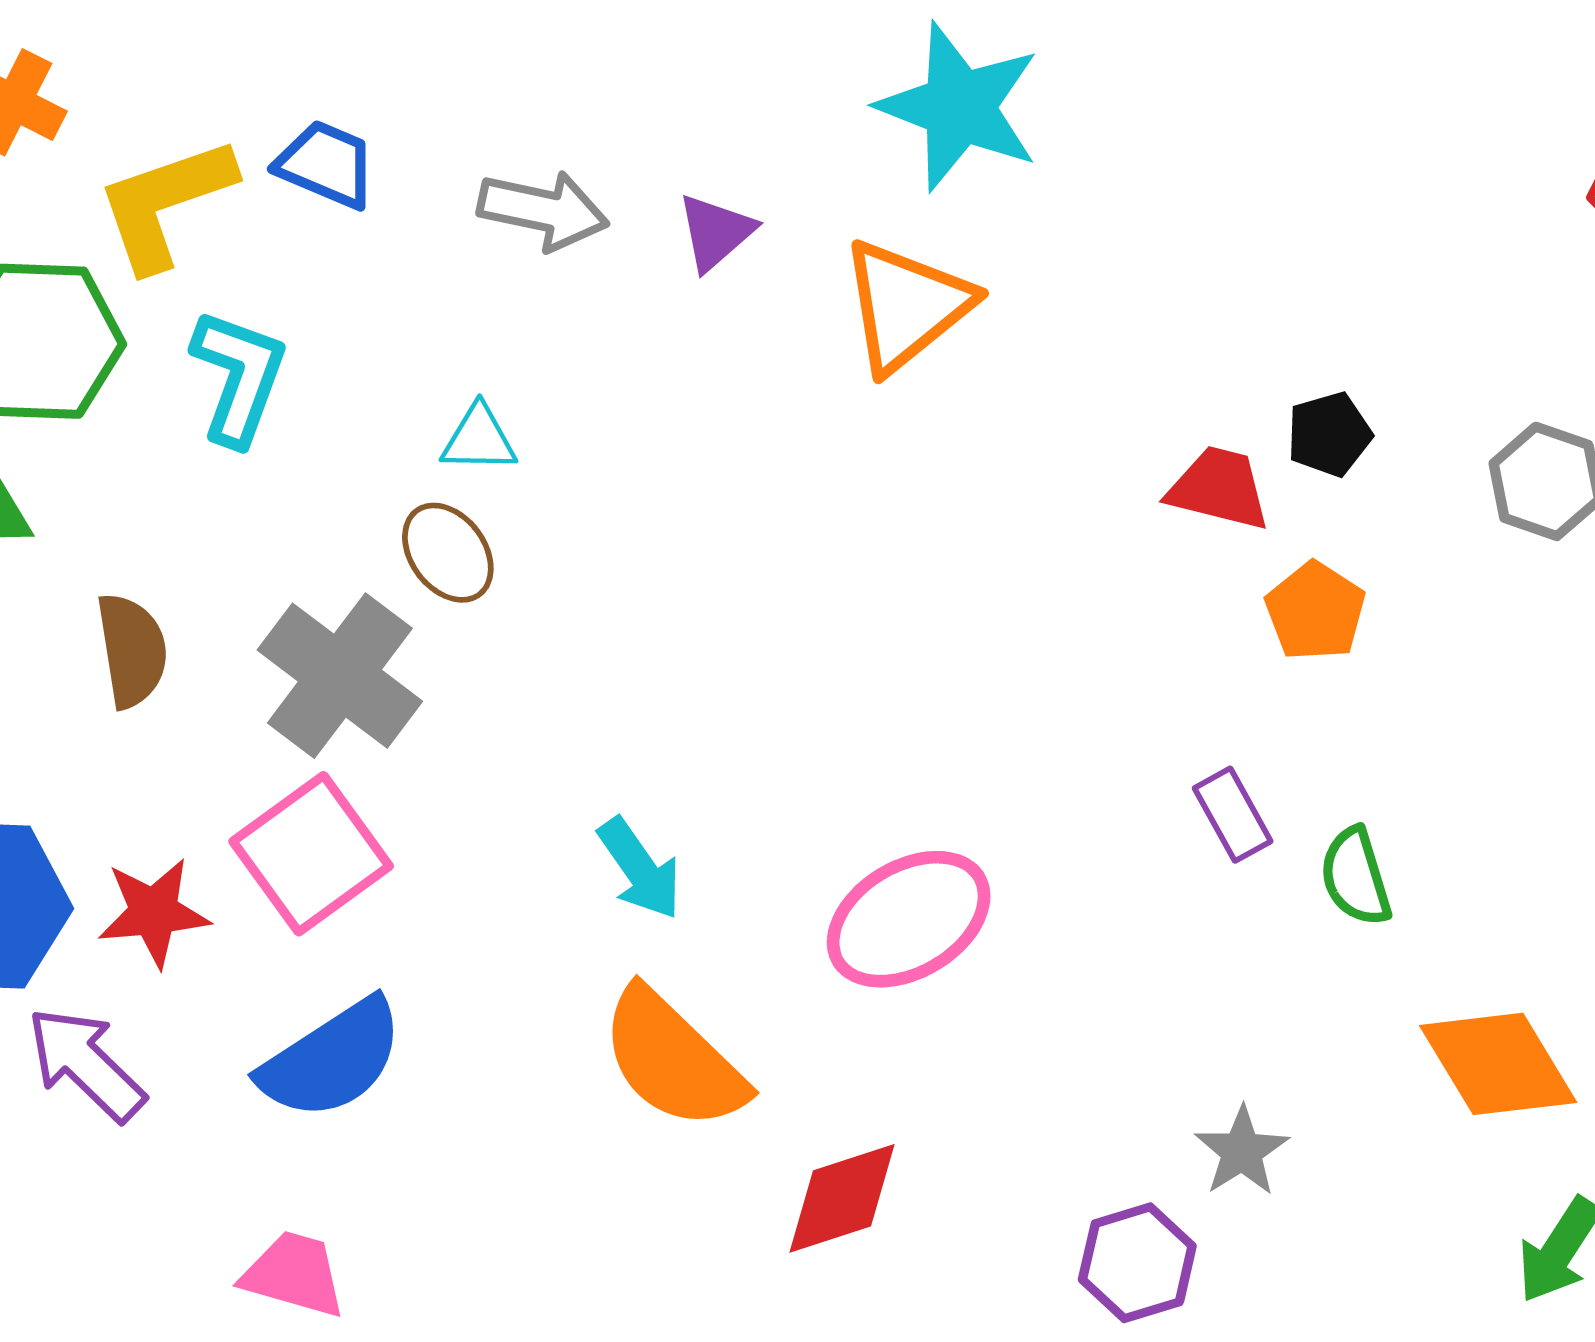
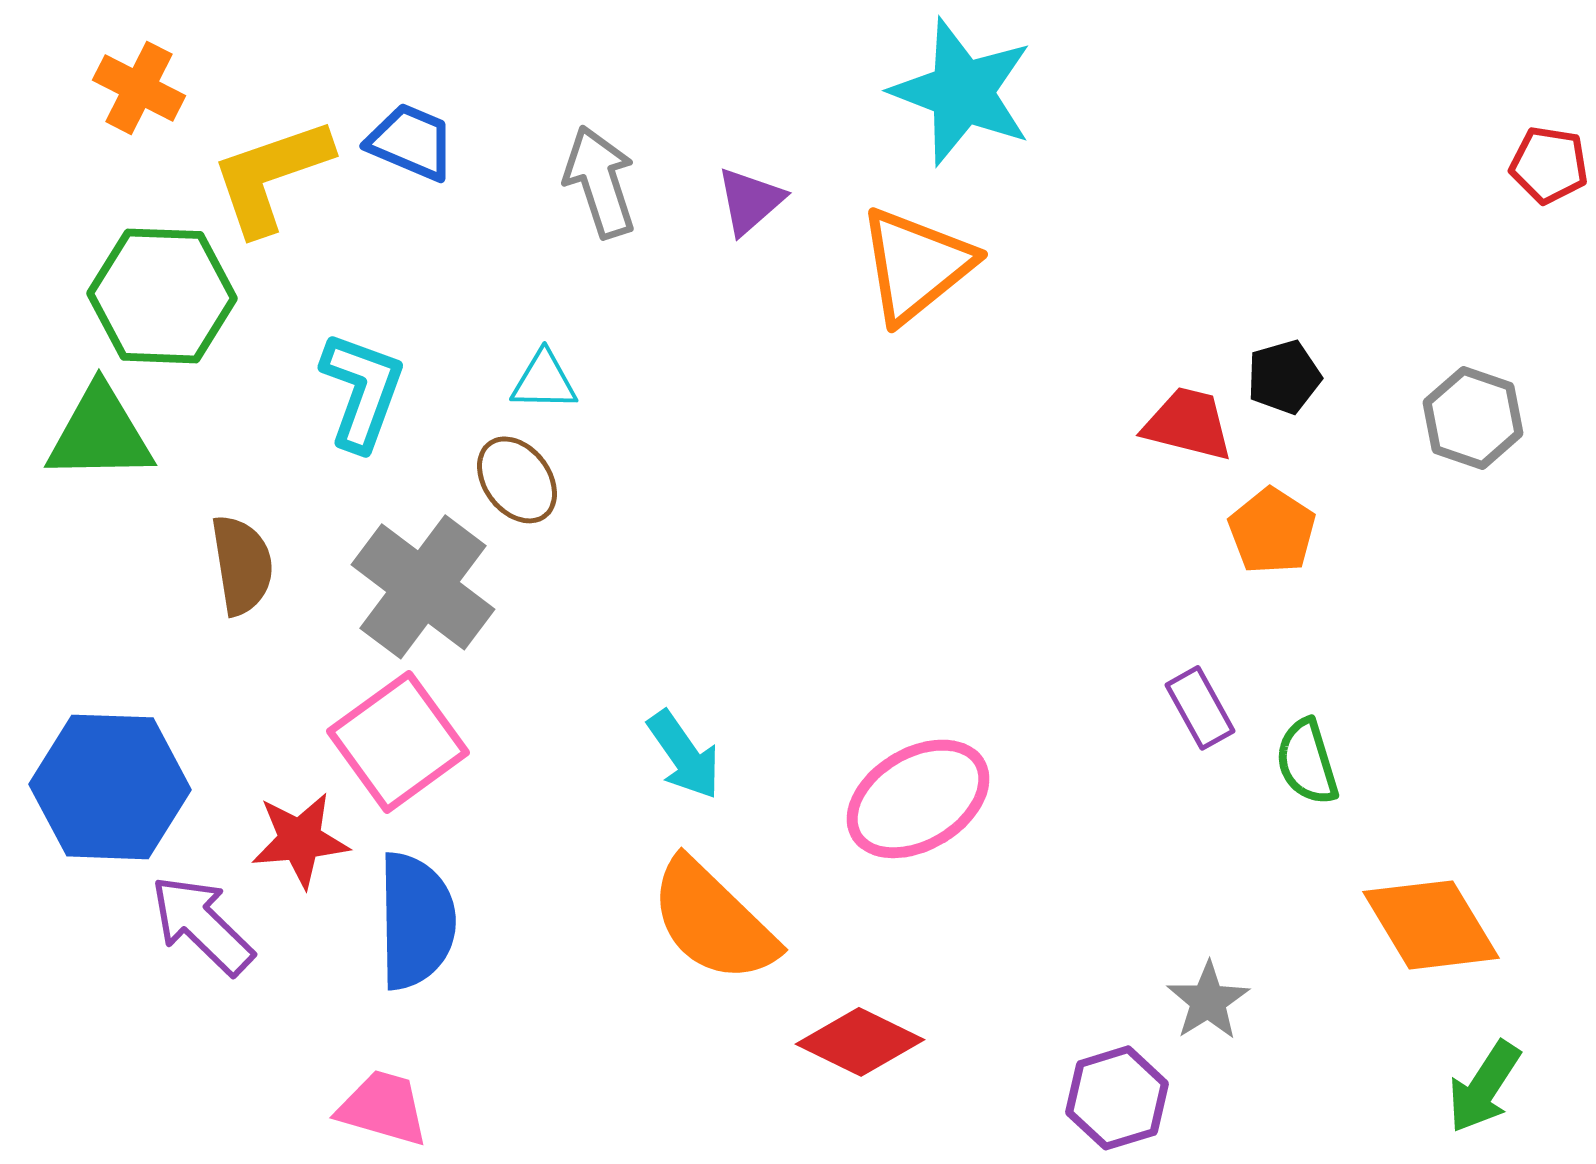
gray arrow: (543, 210) -> (600, 182), turned -120
cyan L-shape: (239, 377) -> (362, 391), moved
red star: (154, 912) -> (300, 840), moved
blue semicircle: (332, 1059) -> (416, 921), turned -58
red diamond: (842, 1198) -> (860, 1042), turned 44

